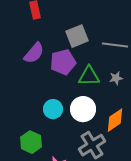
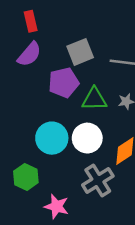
purple semicircle: (34, 53) -> (29, 54), moved
cyan circle: (53, 109) -> (52, 138), size x1.4

